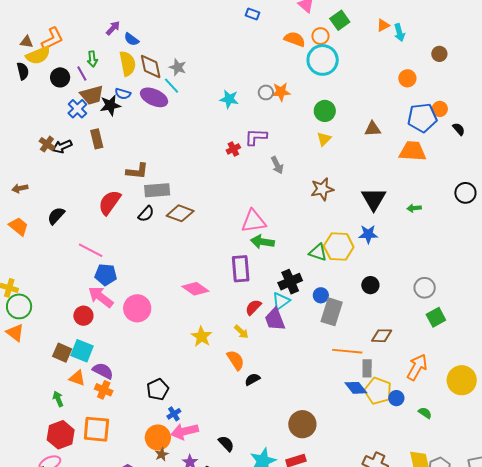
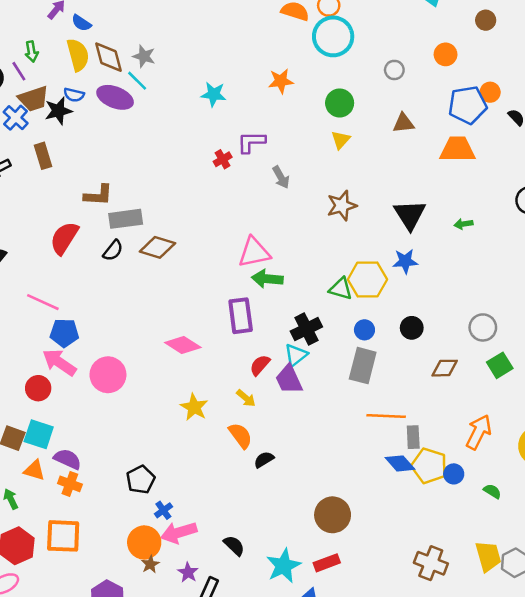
gray circle: (266, 92) -> (394, 70), moved
blue circle: (321, 295) -> (364, 330), moved
brown diamond: (382, 336) -> (445, 368), moved

